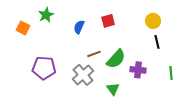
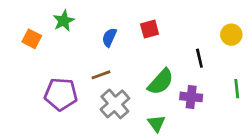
yellow circle: (153, 21) -> (231, 35), moved
black line: (157, 42) -> (199, 58), moved
brown line: (94, 54) -> (101, 75), moved
green line: (171, 73) -> (237, 89), moved

